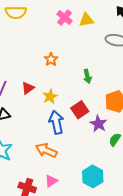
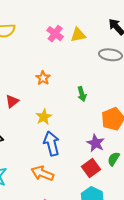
red triangle: (28, 88) -> (12, 101), moved
red square: (80, 110) -> (91, 168), moved

